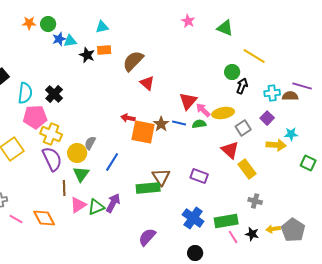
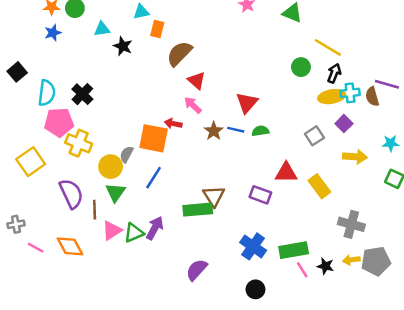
blue star: (59, 39) -> (53, 33), moved
orange rectangle: (104, 50) -> (157, 29), moved, turned -72
black arrow: (242, 86) -> (334, 73), moved
brown semicircle: (290, 96) -> (372, 97), turned -105
pink arrow: (203, 110) -> (193, 105), moved
yellow ellipse: (223, 113) -> (332, 97), moved
orange square: (143, 132) -> (154, 138), moved
cyan star: (291, 134) -> (391, 143), moved
red triangle: (230, 150) -> (286, 173), moved, turned -42
purple semicircle: (52, 159) -> (71, 194), moved
gray cross: (255, 201) -> (351, 224), moved, size x1.5
gray pentagon: (293, 230) -> (376, 261), turned 30

